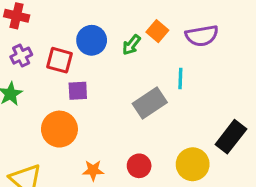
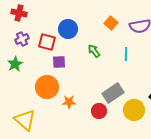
green arrow: (131, 45) -> (94, 51), moved, turned 104
gray rectangle: (150, 103) -> (113, 93), moved
orange star: (93, 170) -> (69, 102), moved

